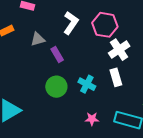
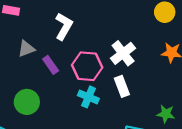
pink hexagon: (105, 25) -> (87, 66), moved
green circle: (56, 87) -> (27, 102), moved

